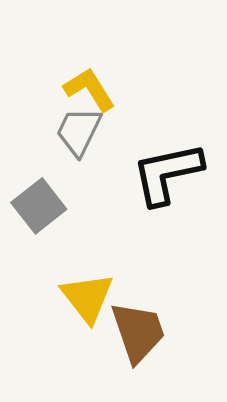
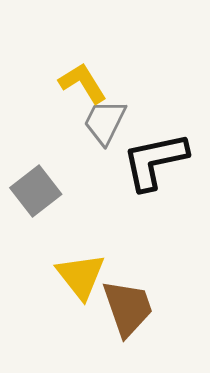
gray trapezoid: (79, 131) -> (105, 122), moved

